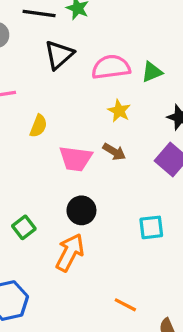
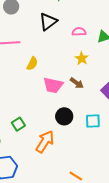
pink semicircle: (111, 67) -> (79, 32), size x0.6
black circle: (81, 210) -> (64, 116), moved
cyan square: (151, 227) -> (93, 121), moved

